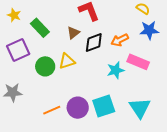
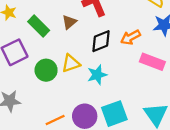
brown triangle: (73, 33) -> (69, 22), moved
cyan star: (116, 70) -> (97, 75), moved

